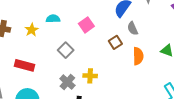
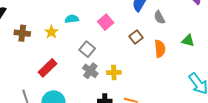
gray semicircle: (133, 28) -> (159, 17), moved
red rectangle: (24, 65) -> (47, 68), turned -54
gray cross: (67, 82) -> (90, 71), moved

